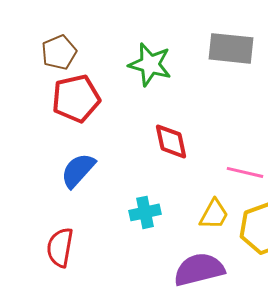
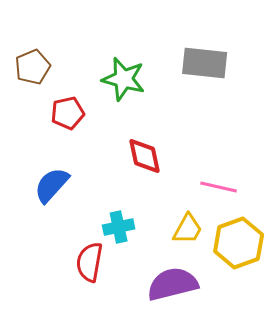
red pentagon: (76, 98) -> (68, 113), moved, size x0.7
red semicircle: (60, 247) -> (90, 262), moved

